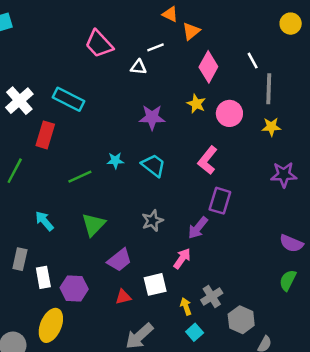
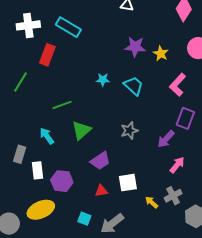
white cross: (19, 101) -> (28, 25), turned 30
yellow star: (196, 104) -> (161, 54), moved
green line: (80, 177) -> (62, 105), moved
cyan arrow: (44, 221) -> (47, 136), moved
pink arrow: (182, 259) -> (177, 165), moved
yellow arrow: (186, 306) -> (152, 202), turned -32
yellow ellipse: (51, 325) -> (41, 210), turned 40
cyan square: (195, 332) -> (84, 219), moved, turned -32

